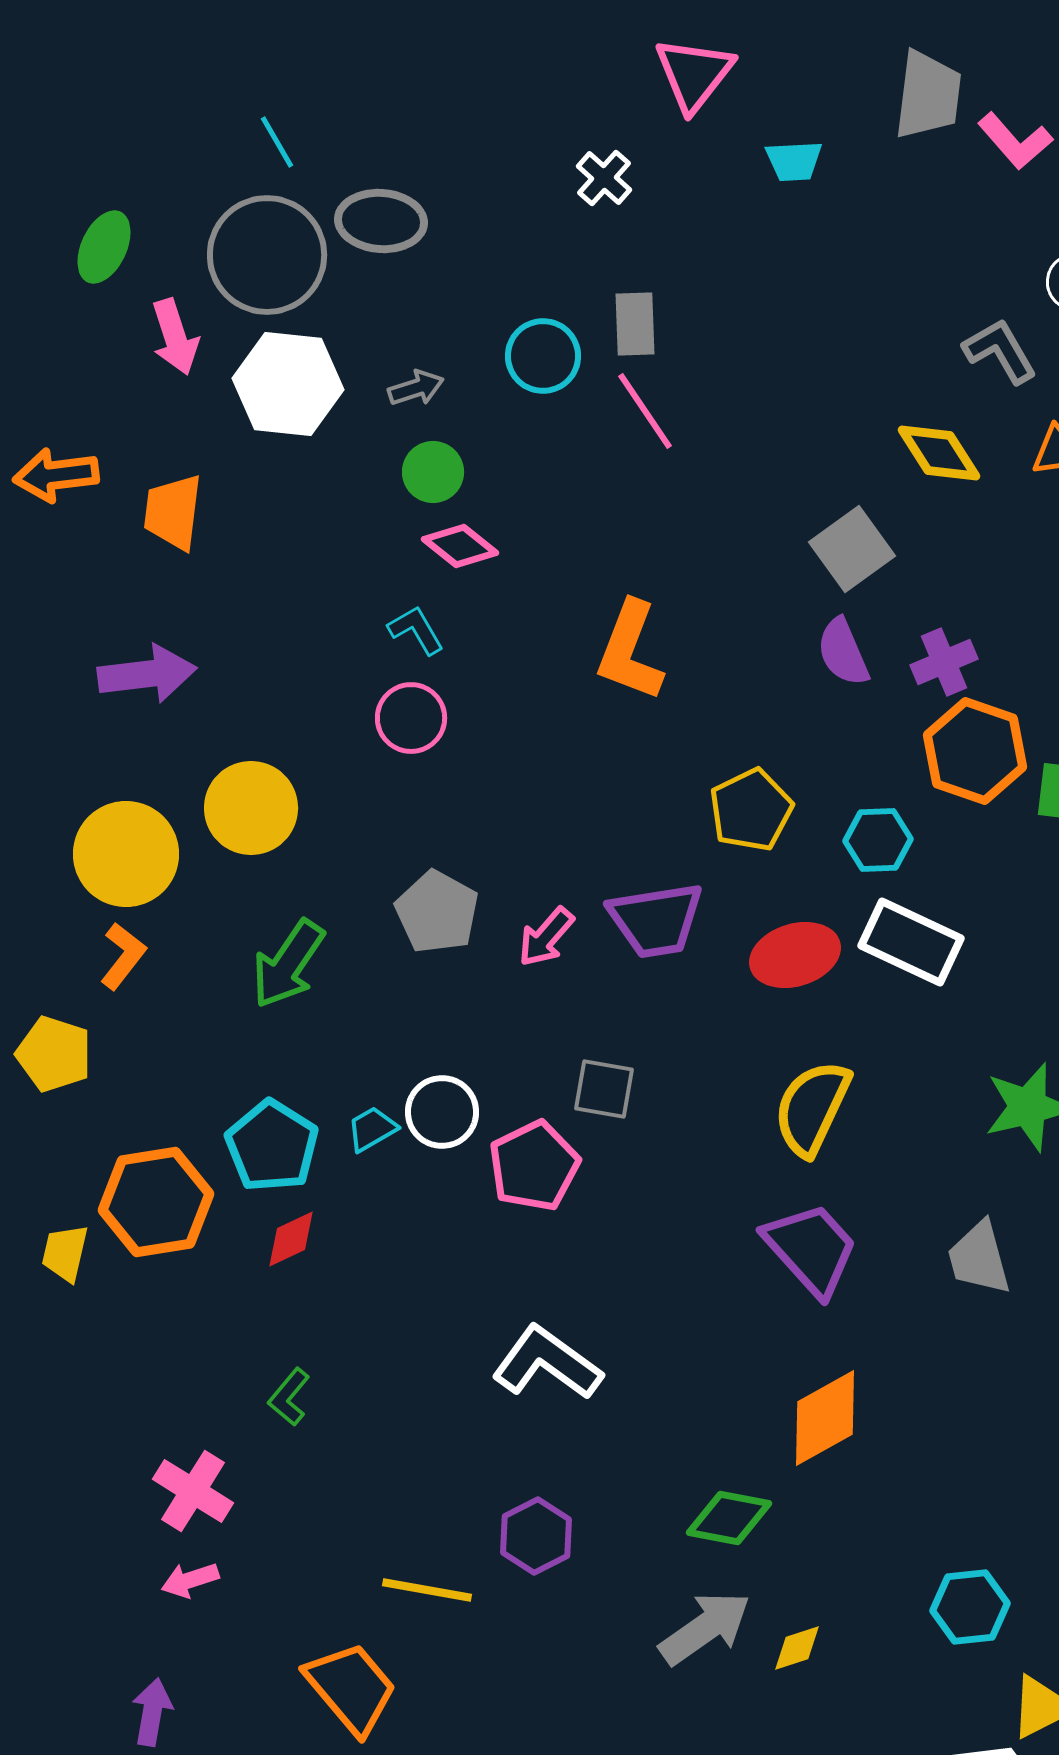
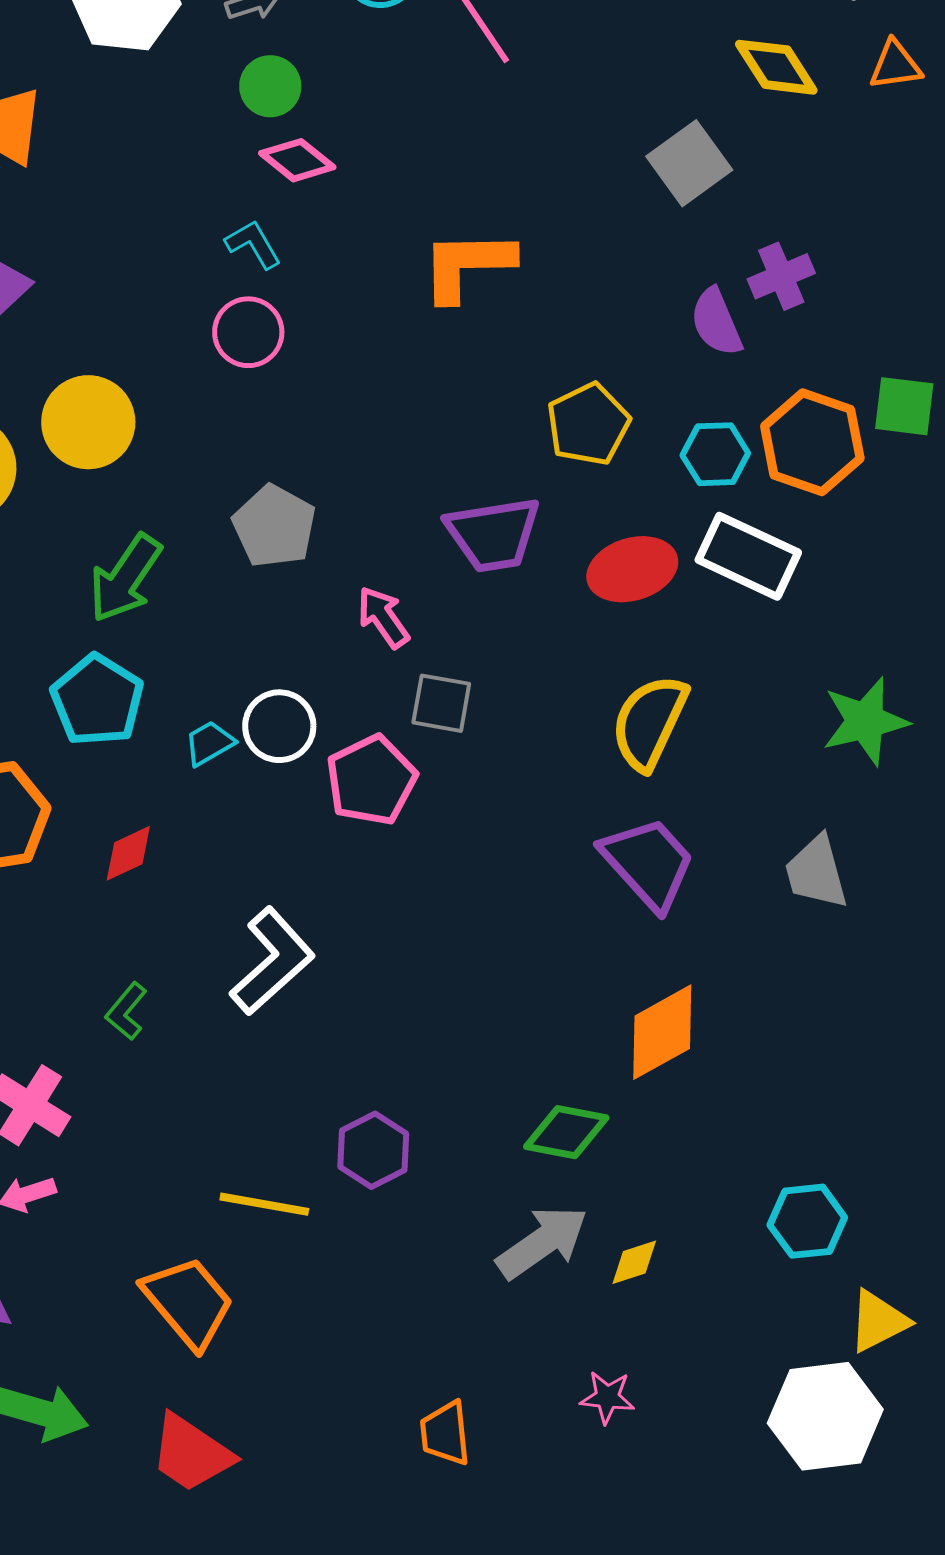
orange L-shape: (630, 651) -> (467, 265), turned 68
purple semicircle: (843, 652) -> (716, 322), moved
orange hexagon: (975, 751) -> (812, 442), moved
pink arrow: (546, 937) -> (383, 617), moved, turned 104
cyan pentagon: (272, 1146) -> (97, 700), moved
white L-shape: (547, 1363) -> (272, 961), moved, turned 102

